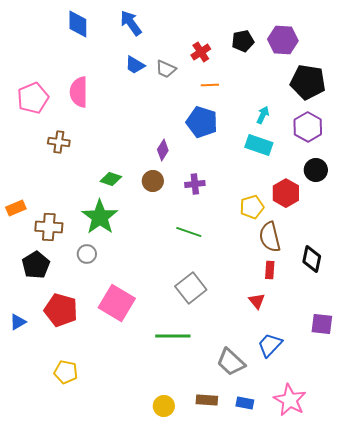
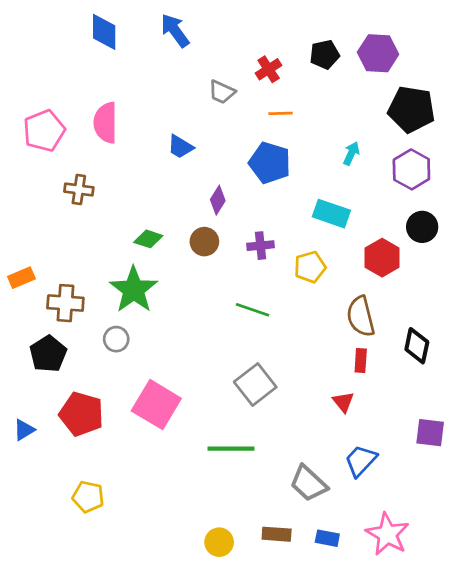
blue trapezoid: (135, 65) -> (180, 147), moved
cyan rectangle: (259, 145) -> (331, 214), moved
yellow pentagon: (252, 207) -> (310, 267), moved

